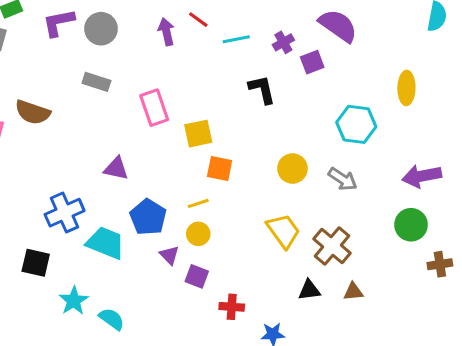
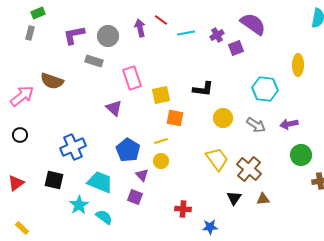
purple L-shape: (58, 23) -> (74, 35), moved
gray circle: (101, 29) -> (108, 36), moved
black L-shape: (262, 89) -> (203, 89), moved, turned 110
purple triangle: (116, 169) -> (114, 108), moved, turned 30
purple arrow: (422, 176) -> (289, 124), moved, size x0.7
cyan trapezoid: (106, 243) -> (100, 182), moved
purple square: (197, 276) -> (135, 197), moved
black triangle: (309, 290) -> (234, 198), turned -49

